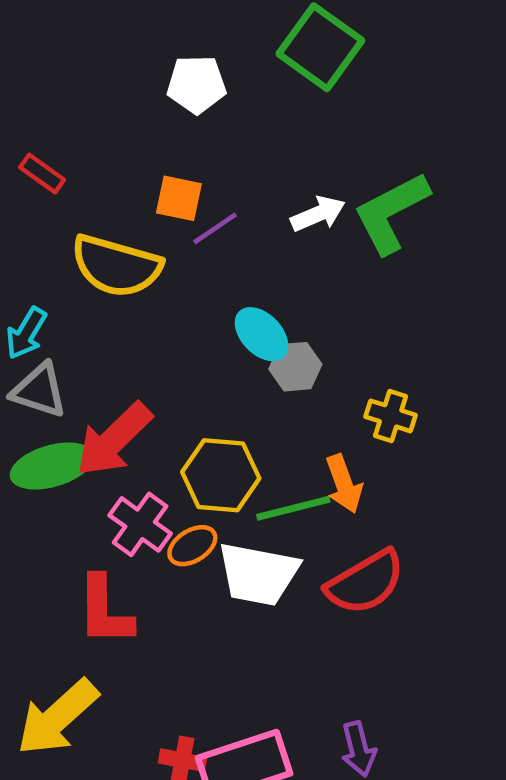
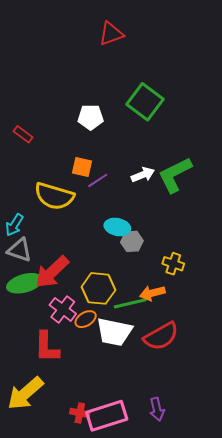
red rectangle: (42, 174) -> (23, 134), moved
cyan ellipse: (262, 334) -> (117, 227), turned -35
orange arrow: (344, 484) -> (152, 293), turned 95

